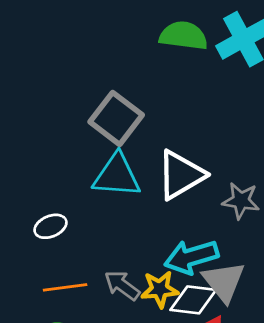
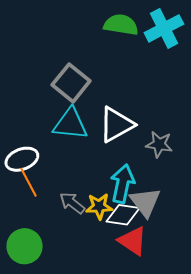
white ellipse: (50, 226) -> (22, 159), size x1.4
cyan arrow: (191, 257) -> (122, 184), turned 117
orange line: (65, 287) -> (29, 182), moved, turned 68

